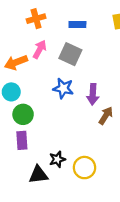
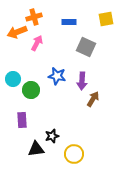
gray square: (70, 54) -> (86, 47), moved
orange arrow: (16, 62) -> (17, 32), moved
green circle: (23, 114) -> (31, 90), moved
yellow circle: (85, 168) -> (74, 154), moved

